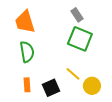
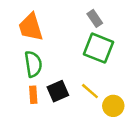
orange rectangle: (27, 85) -> (33, 95), moved
black square: (51, 88) -> (58, 91), moved

